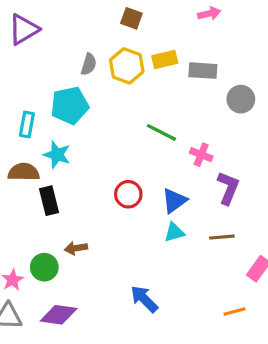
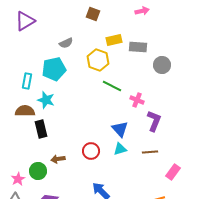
gray semicircle: (89, 64) -> (66, 43), turned 48
yellow hexagon: (127, 66) -> (98, 60), moved
red circle: (128, 194) -> (91, 151), moved
blue triangle: (174, 201) -> (120, 129), turned -36

